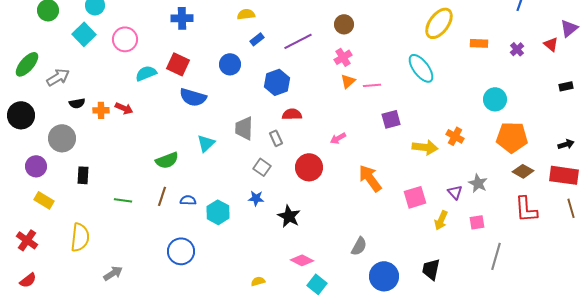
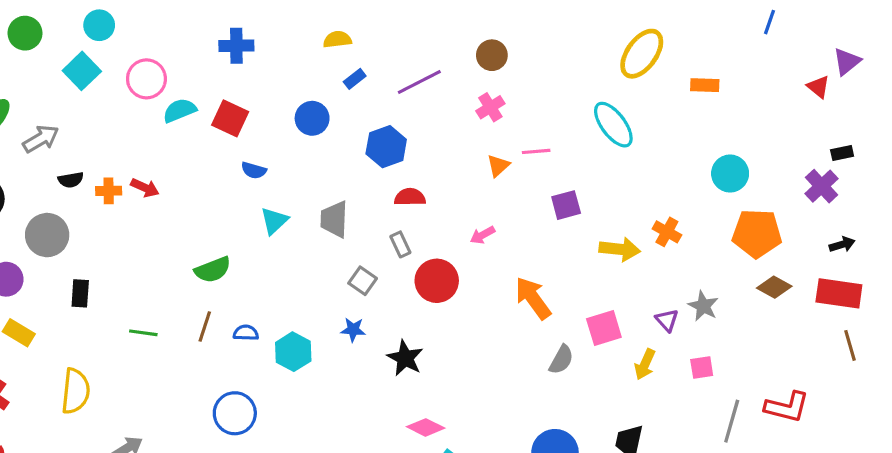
purple cross: (517, 49) -> (822, 186), moved, size x1.5
cyan semicircle: (146, 73) -> (180, 110), moved
orange triangle: (348, 81) -> (498, 166), moved
blue semicircle: (193, 97) -> (254, 170), size x0.6
gray rectangle: (276, 138) -> (400, 244), moved
cyan triangle: (206, 143) -> (274, 221), moved
red L-shape: (526, 209) -> (787, 407), moved, turned -72
gray semicircle: (359, 246) -> (561, 360), moved

